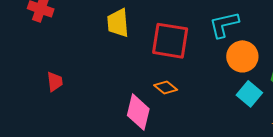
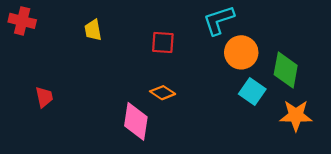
yellow trapezoid: (118, 23) -> (93, 30), moved, size x0.7
red square: (170, 41) -> (163, 42), size x0.6

